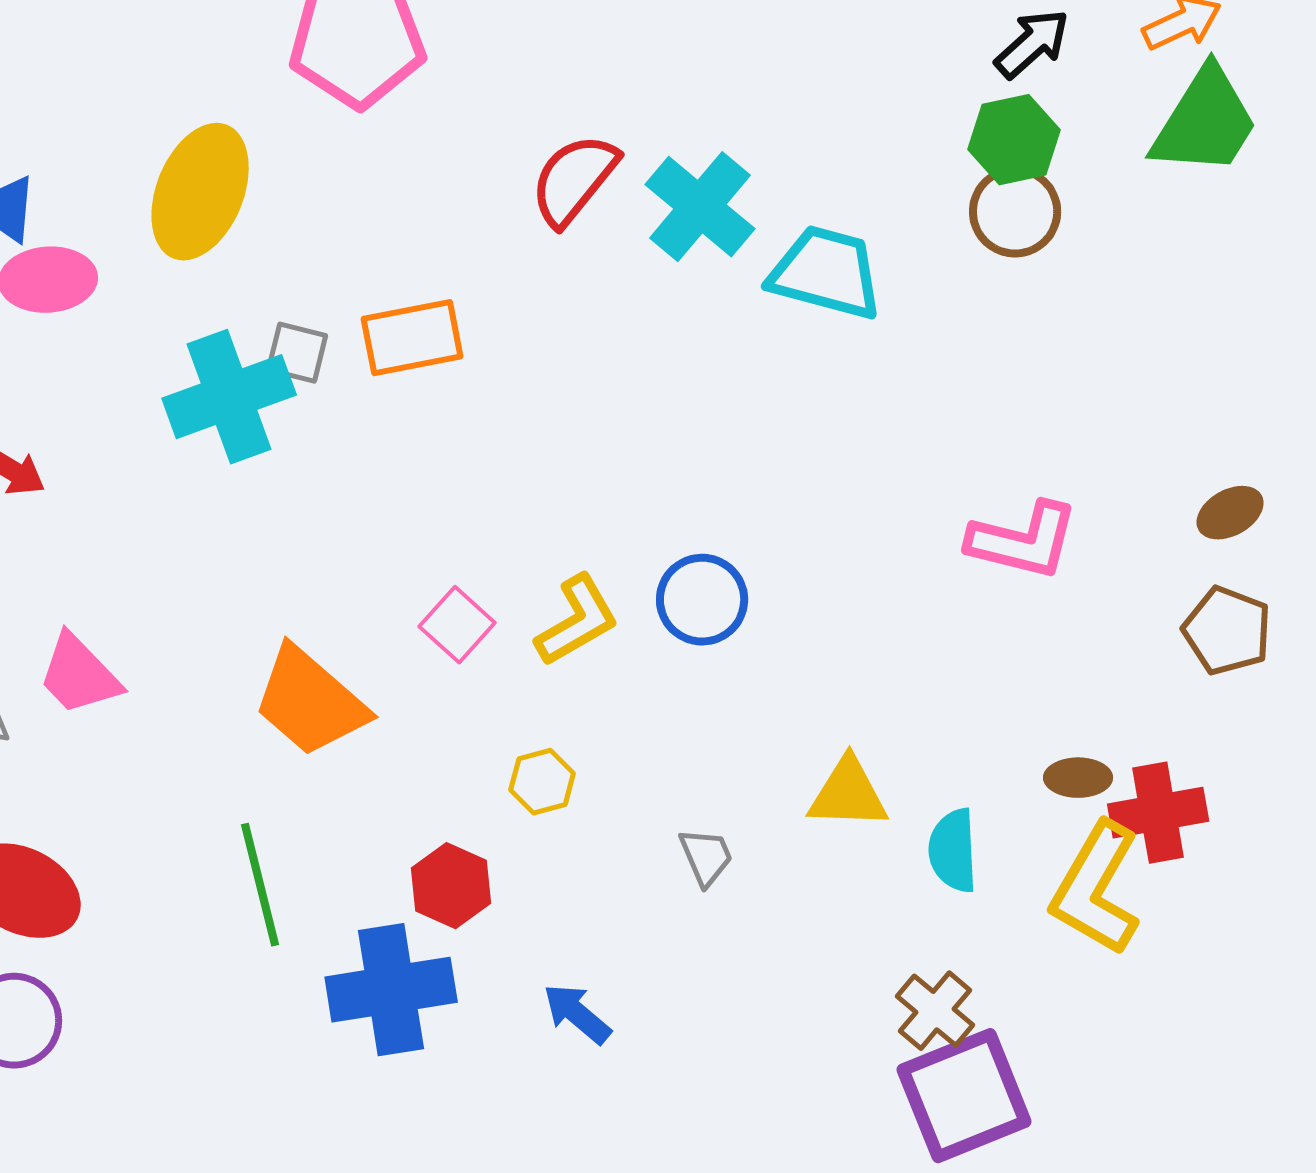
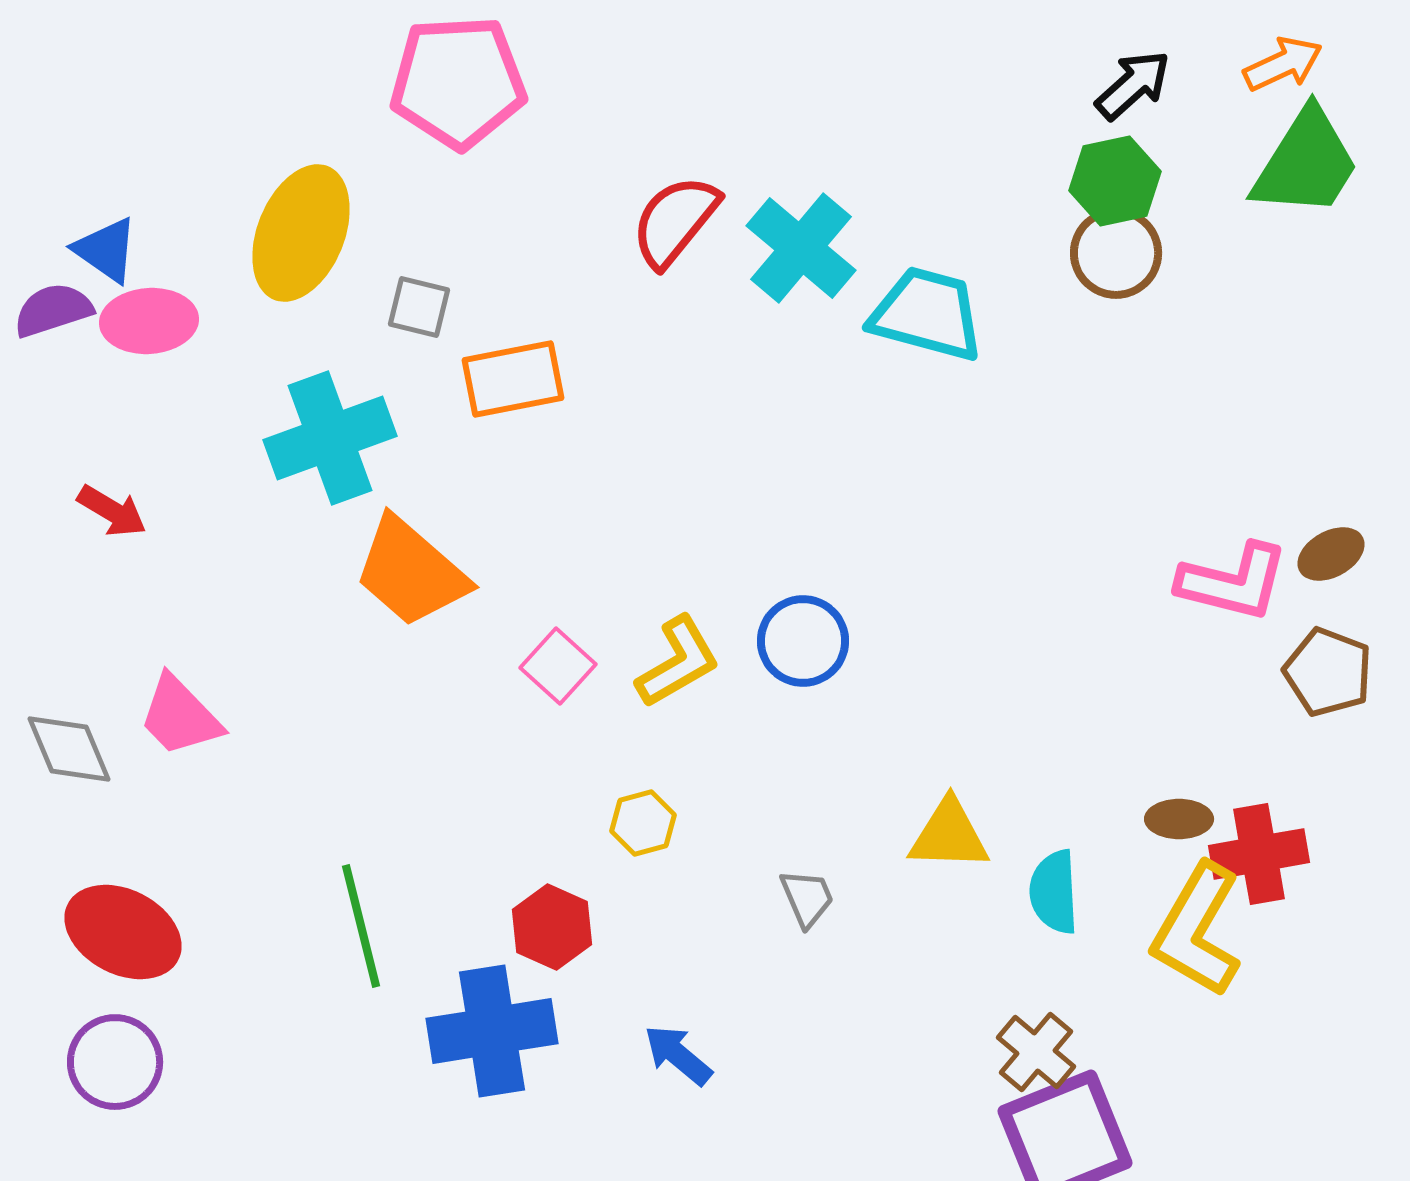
gray square: (297, 353) -> (419, 307), moved
pink L-shape: (1023, 541) -> (1233, 582), moved
orange trapezoid: (310, 702) -> (411, 572), moved

